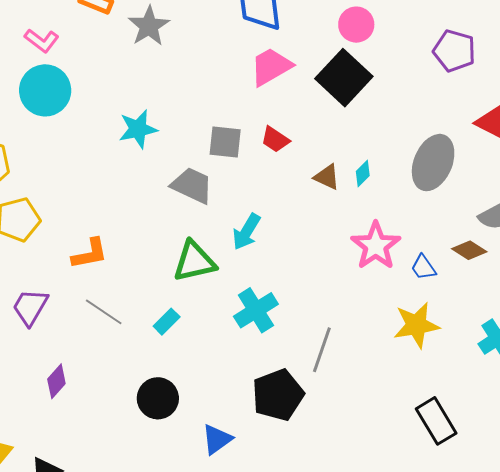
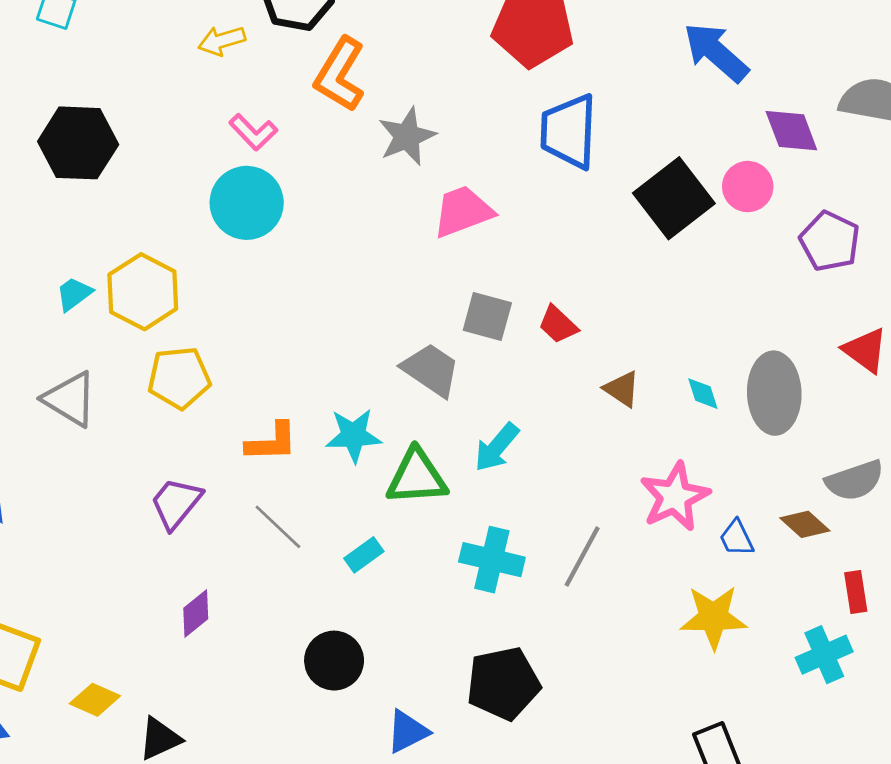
pink circle: (356, 25) -> (748, 187), moved
pink trapezoid: (271, 67) -> (463, 211), moved
black square: (344, 78) -> (674, 198), moved
cyan star: (138, 129) -> (354, 435), moved
gray ellipse: (433, 163) -> (774, 393), turned -34
cyan diamond: (363, 173) -> (703, 394), moved, turned -72
cyan cross: (256, 310) -> (492, 560), turned 36
gray line: (322, 350) -> (582, 557), moved

